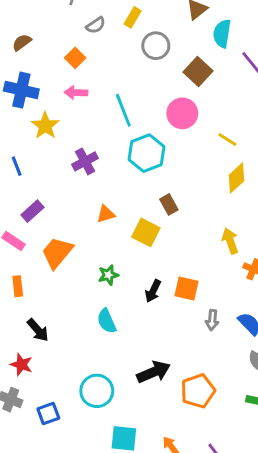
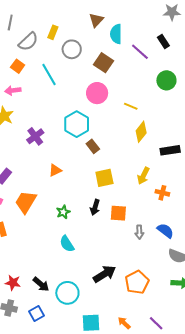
gray semicircle: (96, 25) -> (28, 42), size x1.5
pink arrow: (76, 93) -> (13, 90), moved
cyan line: (123, 110) -> (49, 75), moved
brown rectangle: (169, 204) -> (93, 146), moved
yellow square: (146, 232) -> (104, 178), moved, turned -30
yellow arrow: (230, 241) -> (143, 176), turned -126
black arrow: (153, 291) -> (95, 207), moved
black arrow: (38, 330) -> (41, 284), moved

